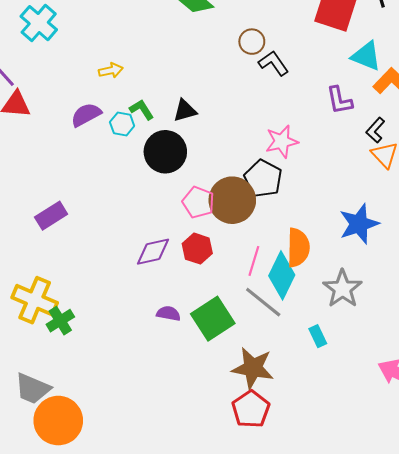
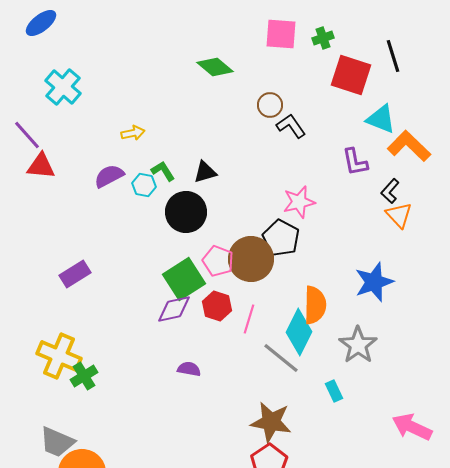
pink line: (254, 261) -> (249, 319), moved
green square: (213, 319) -> (184, 279), moved

